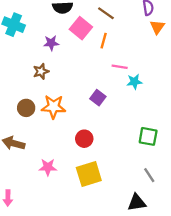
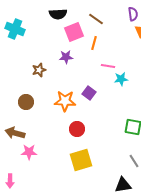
pink square: (81, 28) -> (74, 32), turned 30
purple star: (51, 43) -> (66, 57), moved
orange star: (53, 107) -> (65, 101), moved
pink star: (48, 167) -> (29, 152), moved

